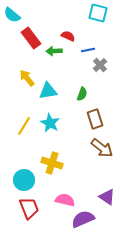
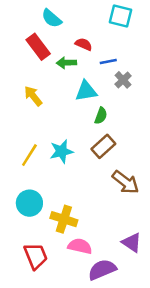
cyan semicircle: (12, 15) -> (52, 18), moved
cyan triangle: (48, 91) -> (86, 91), moved
brown rectangle: (95, 119) -> (103, 146), moved, turned 66
cyan star: (50, 123) -> (61, 151), turned 30
yellow cross: (52, 163) -> (64, 219), moved
cyan circle: (24, 180) -> (29, 203), moved

